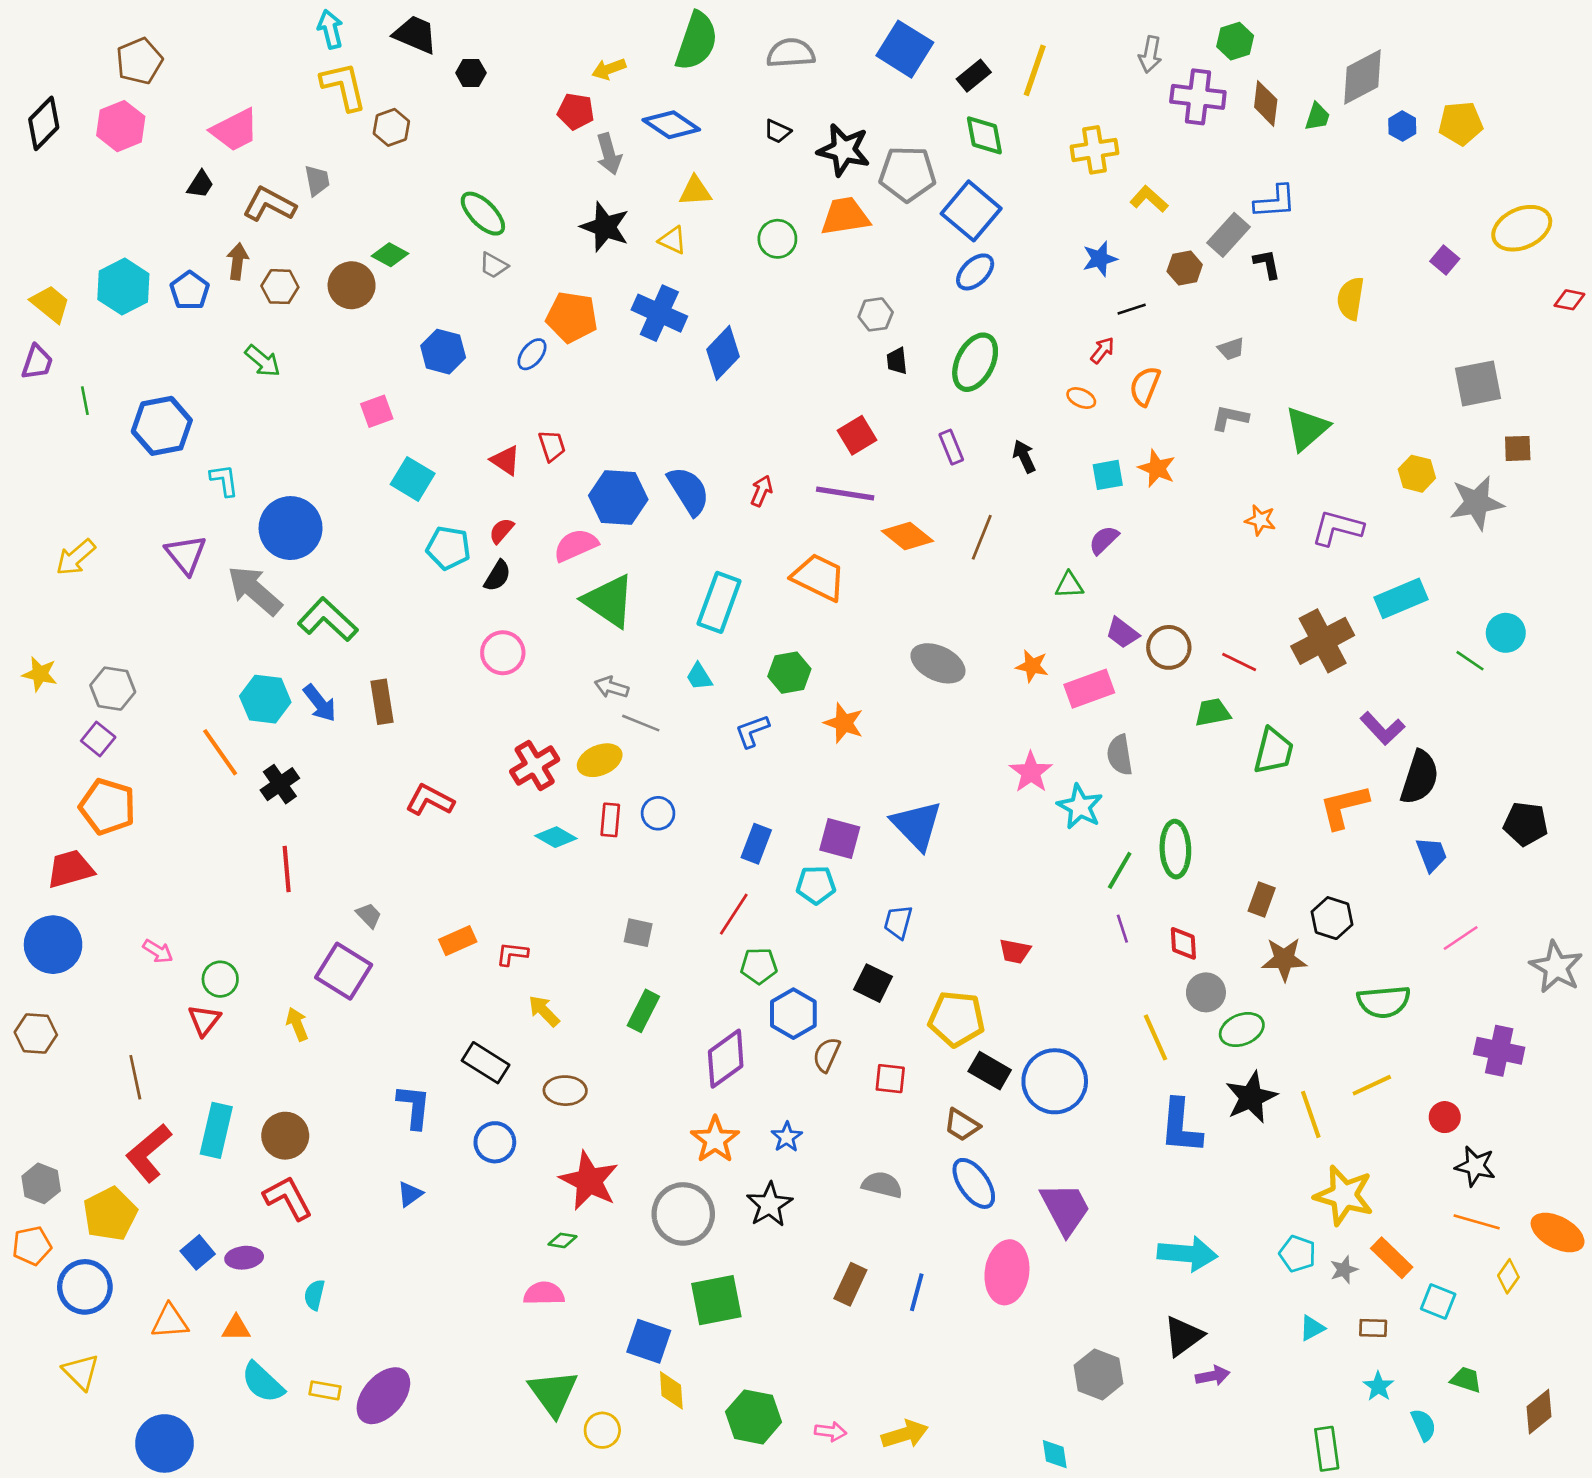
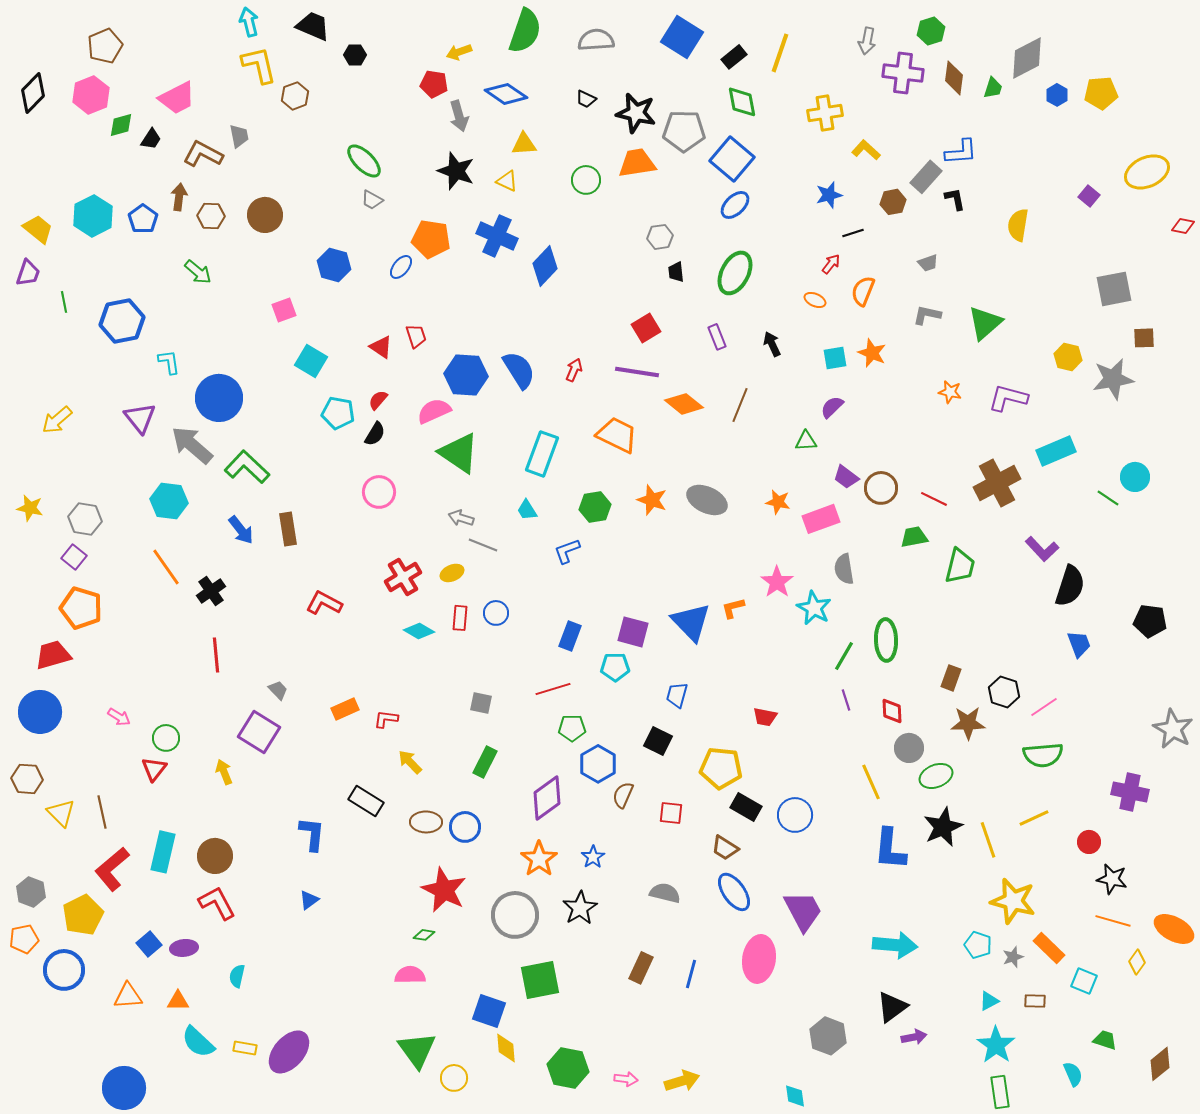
green diamond: (390, 255) -> (121, 125), moved, turned -44
cyan hexagon: (265, 699) -> (169, 501), moved
orange star: (844, 723) -> (652, 500), moved
yellow ellipse: (600, 760) -> (452, 573), size x0.7
orange L-shape: (1344, 807) -> (733, 608), moved, size x0.6
red line: (734, 914) -> (553, 689), turned 40
pink line: (1461, 938) -> (1044, 707), moved
blue circle: (1055, 1081) -> (795, 815), size x0.7
blue circle: (495, 1142) -> (465, 827), moved
yellow triangle: (81, 1372) -> (61, 813), moved
cyan star: (1378, 1386) -> (996, 1045), moved, size x1.6

